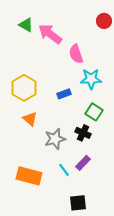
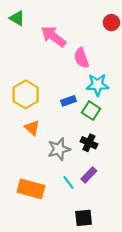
green triangle: (26, 25) -> (17, 18), moved
green square: (94, 112) -> (91, 111), moved

